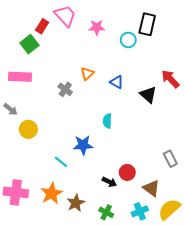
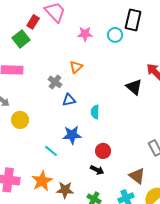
pink star: (97, 27) -> (85, 34), moved
blue triangle: (117, 82) -> (69, 100), moved, turned -40
red circle: (127, 172) -> (103, 151), moved
brown star: (76, 203) -> (65, 190), turned 30

